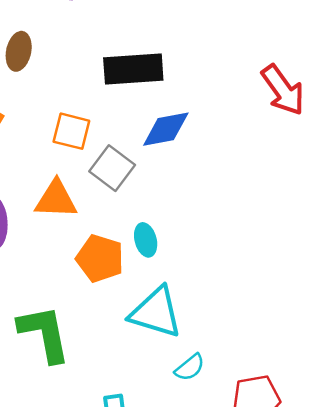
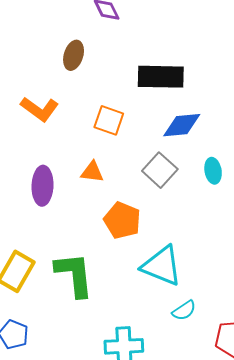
gray square: (112, 168) -> (160, 170), moved
orange triangle: (56, 199) -> (92, 172), size x0.7
cyan ellipse: (146, 240) -> (213, 171), moved

